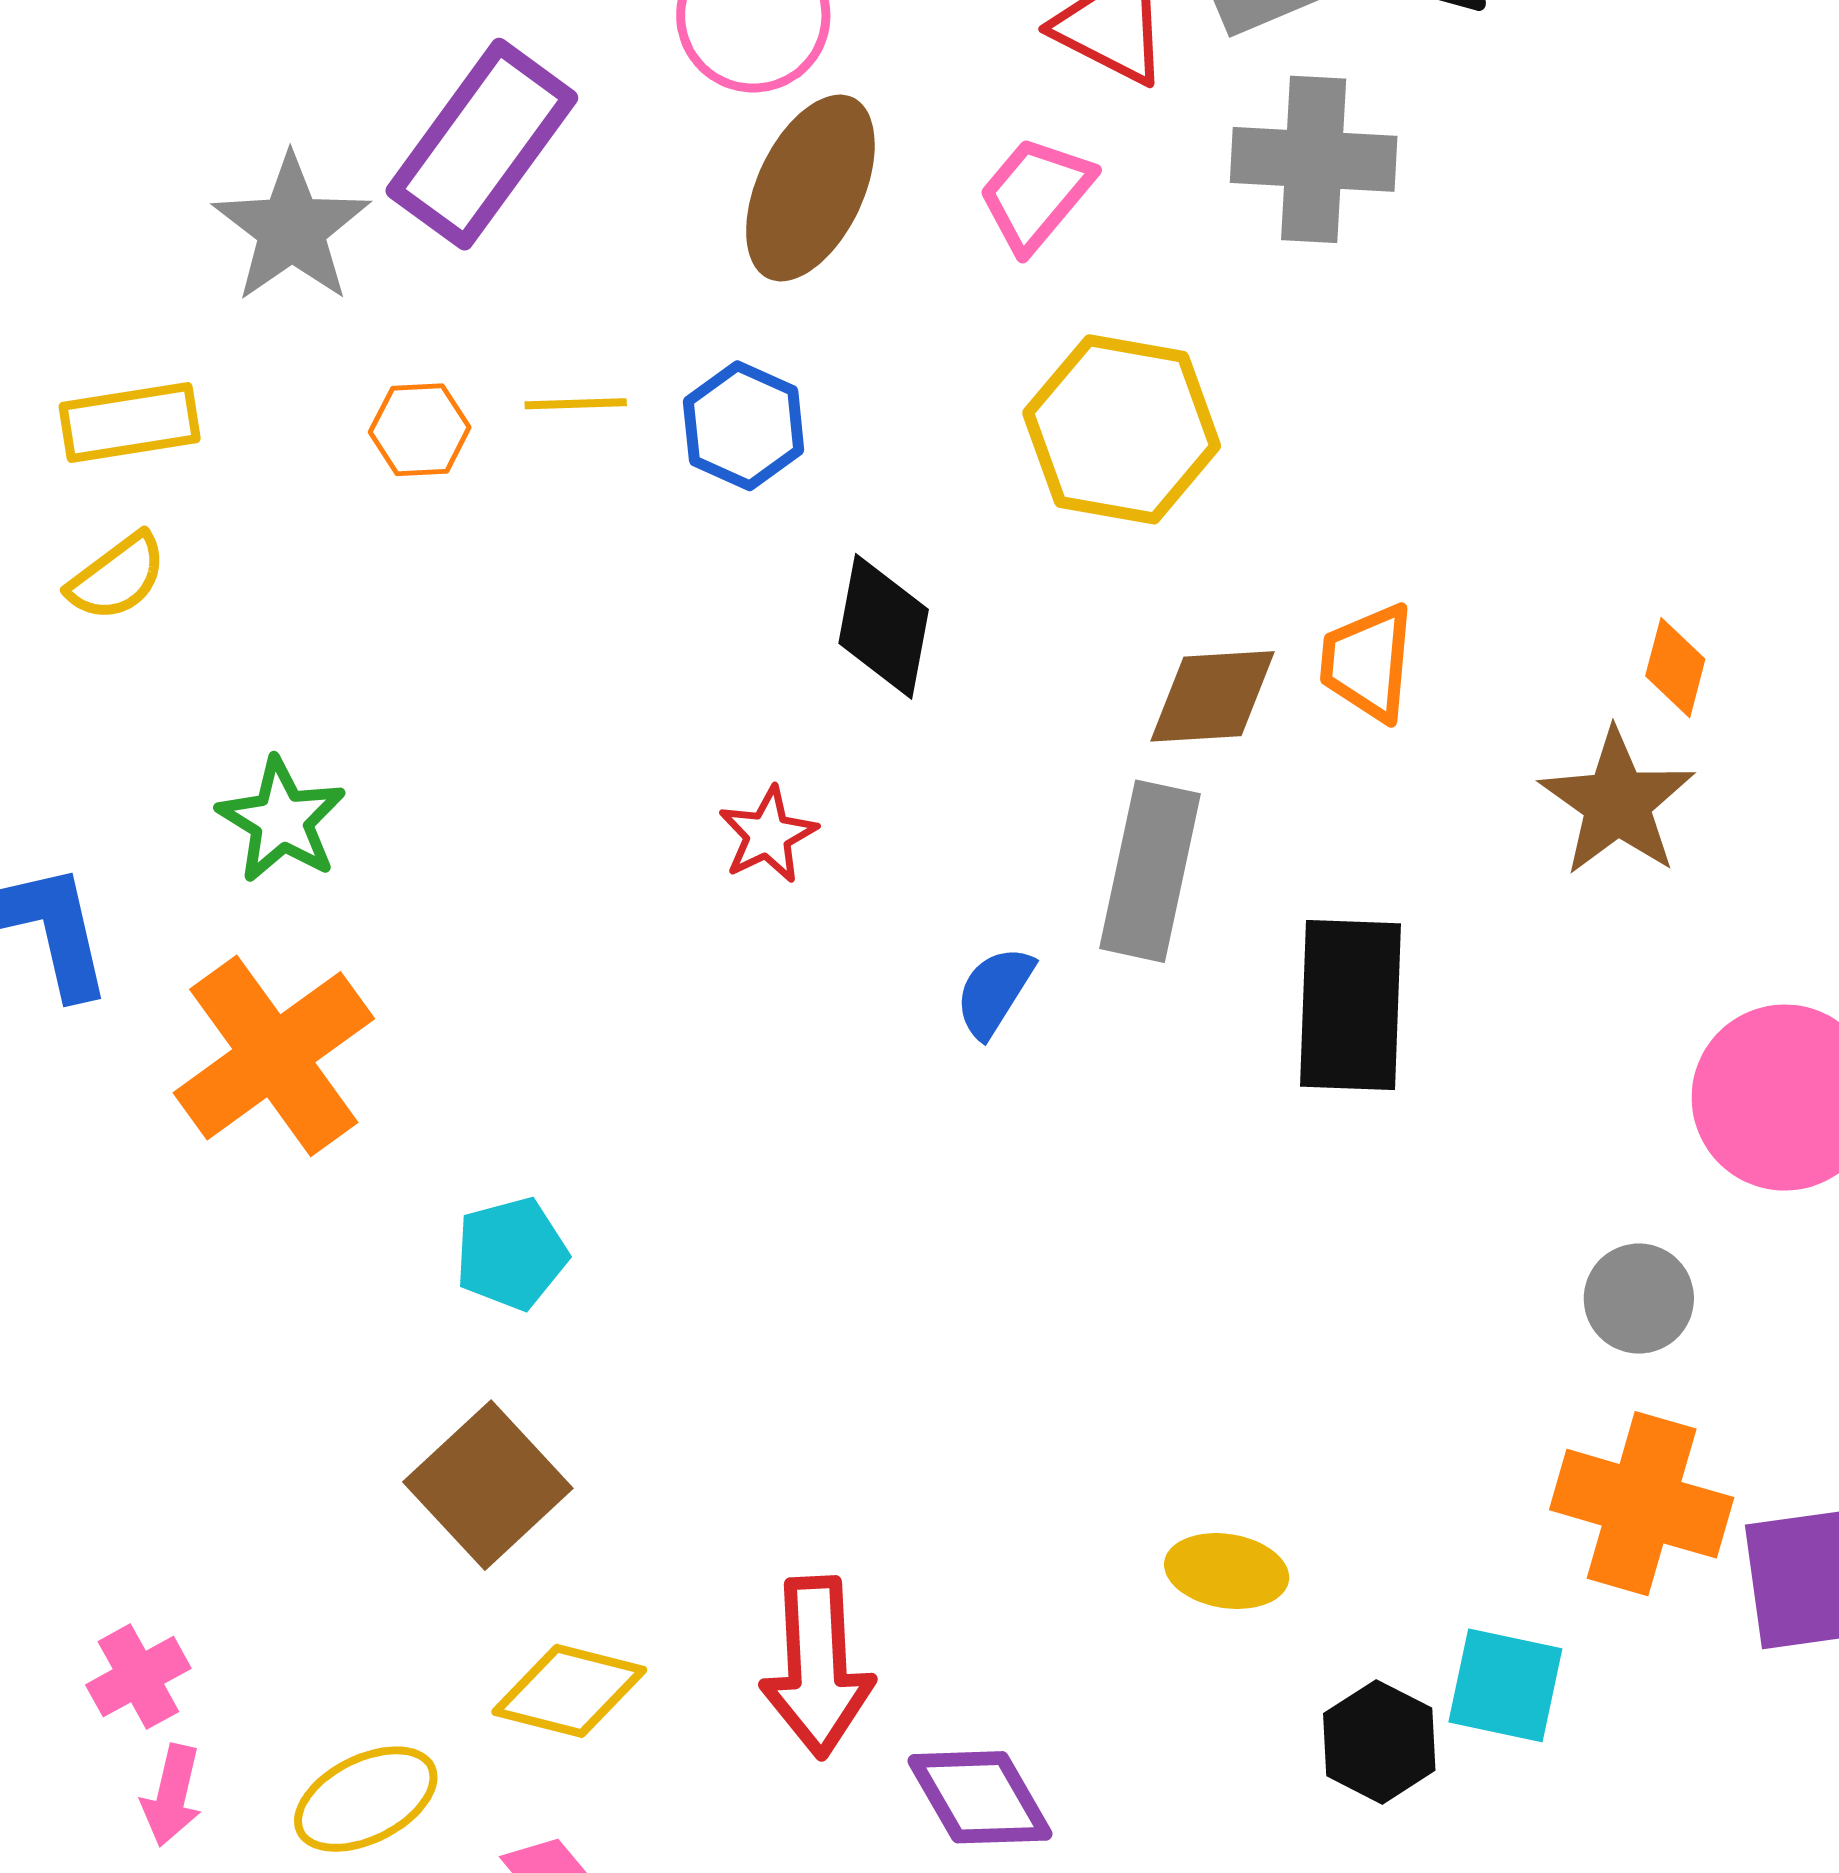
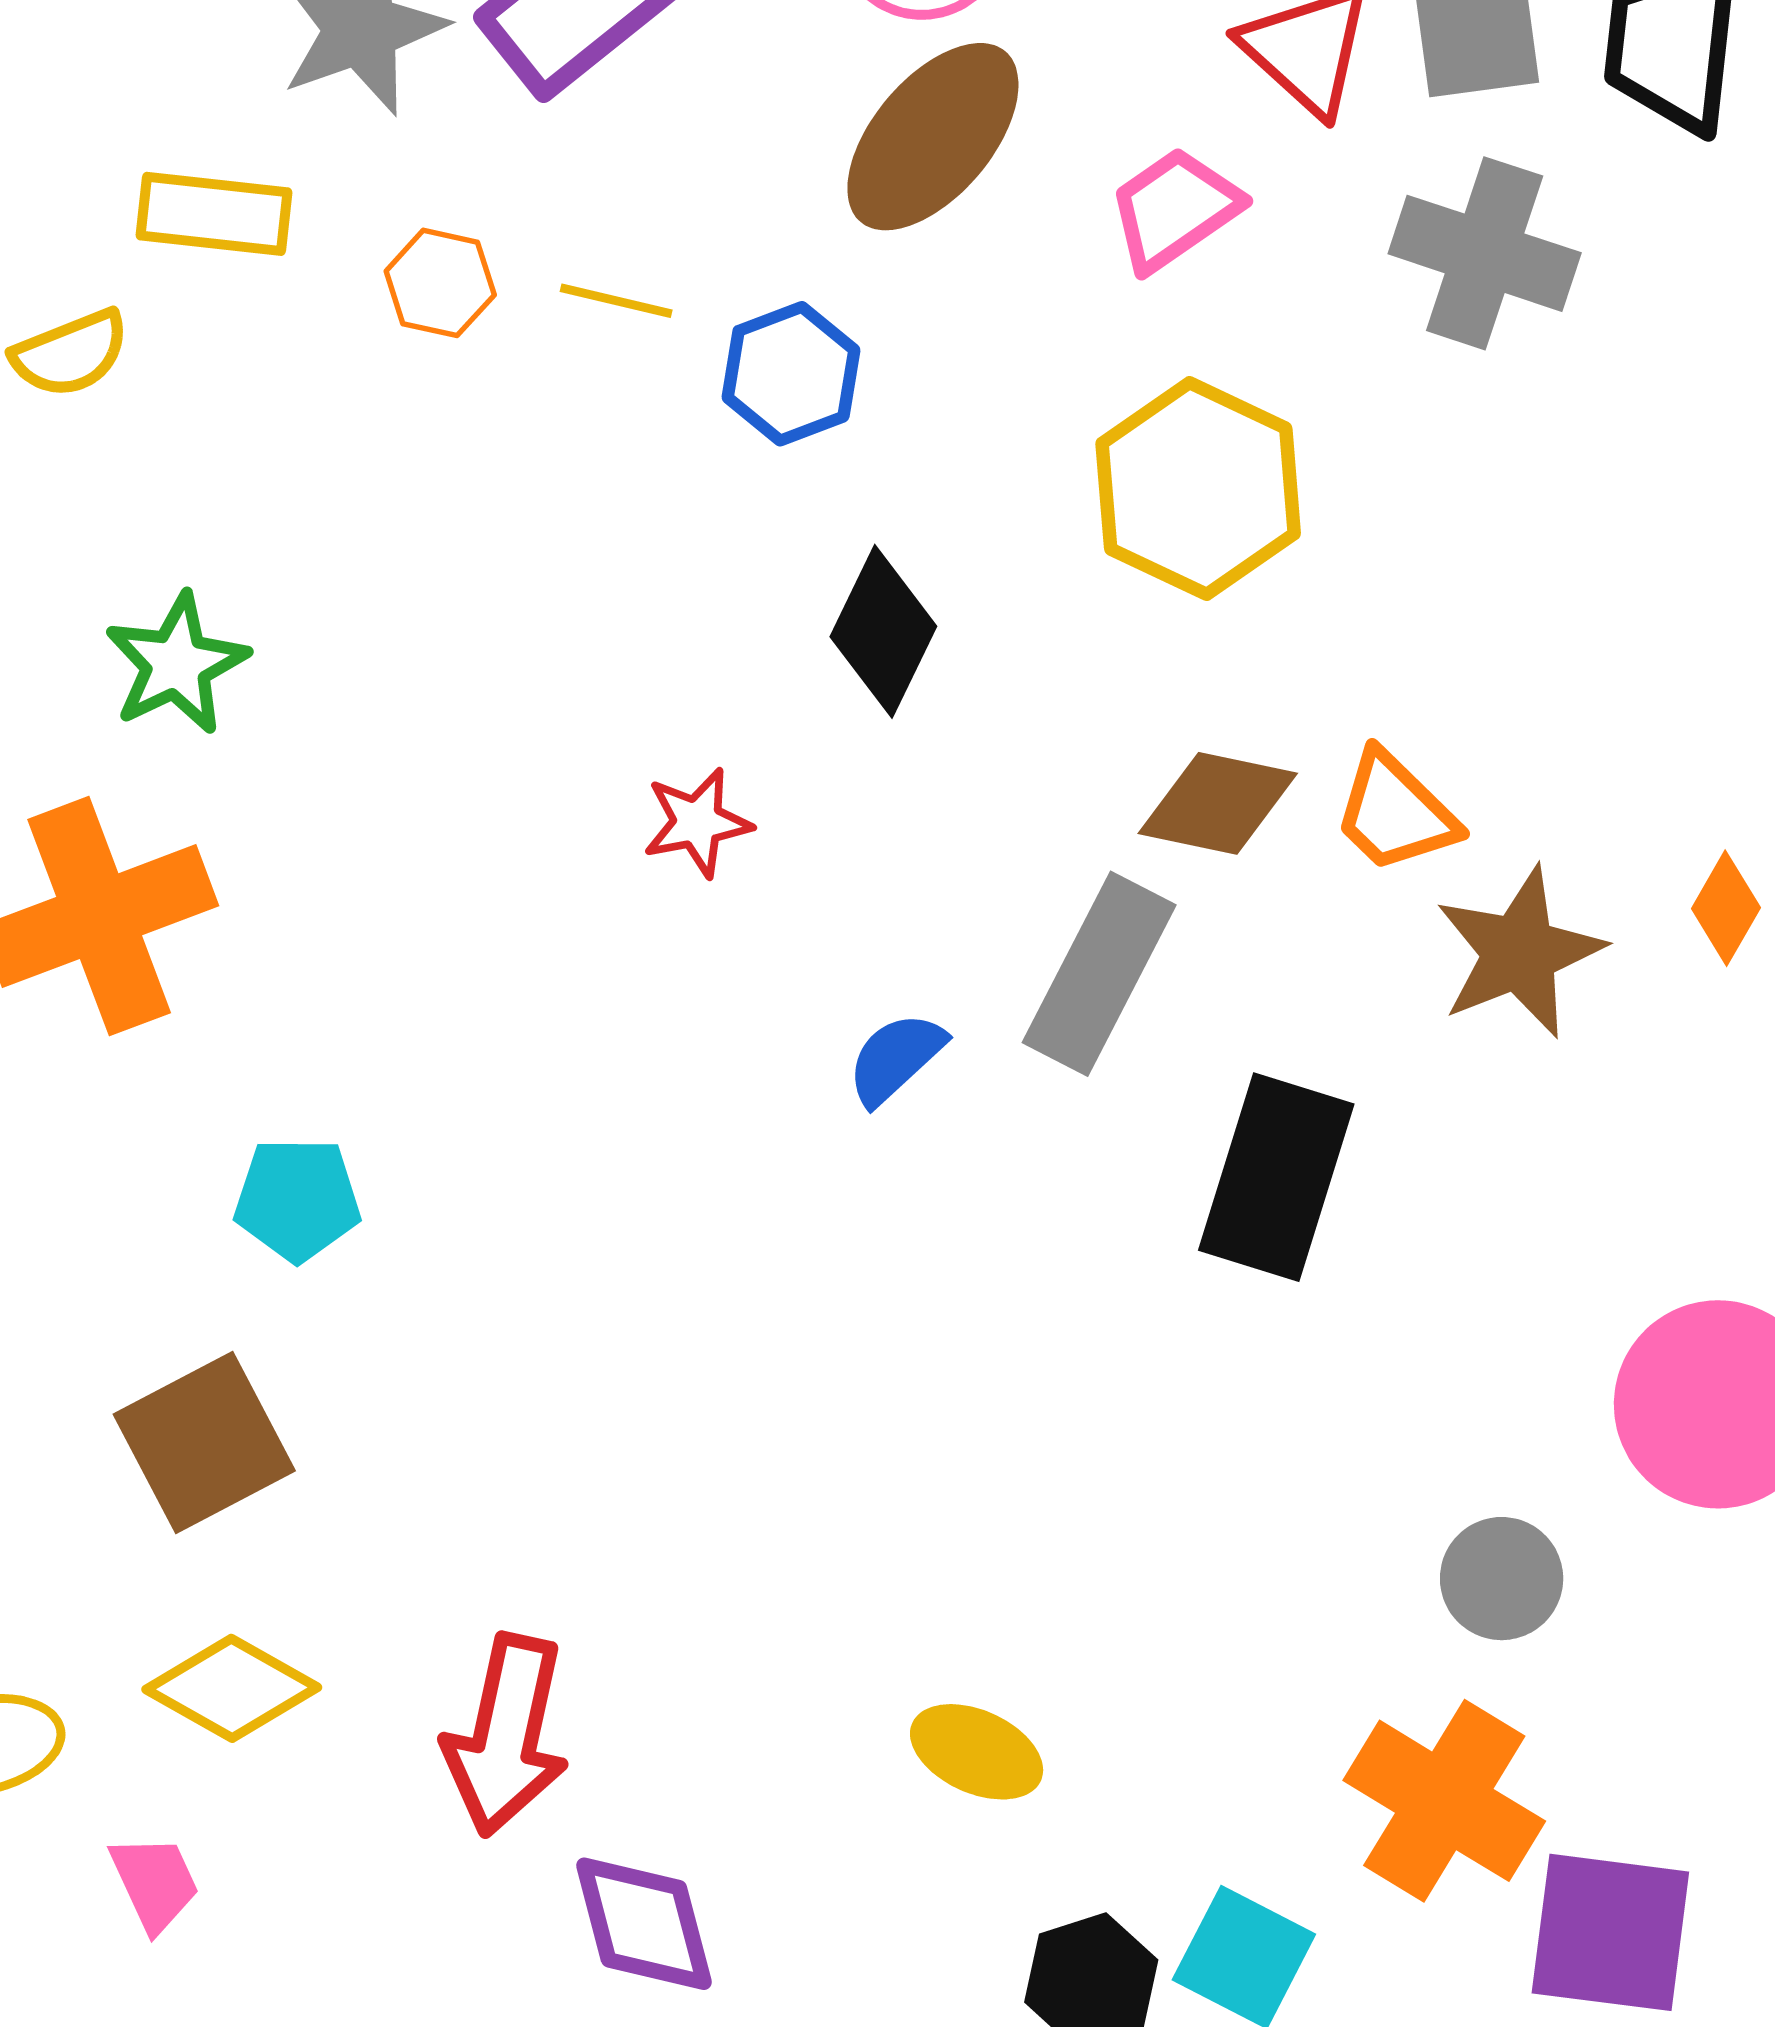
yellow rectangle: (130, 422) -> (214, 214), moved
orange trapezoid: (1367, 663) -> (1395, 812), turned -66
brown star: (1617, 803) -> (1519, 953), moved

